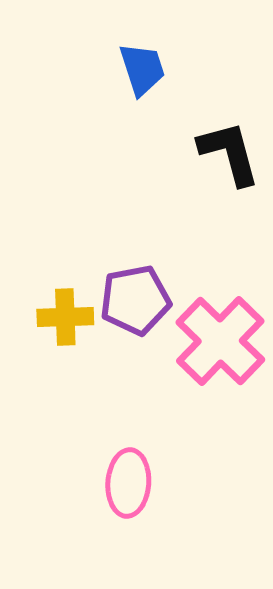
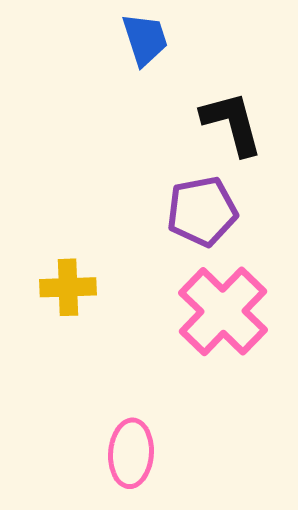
purple pentagon: (135, 300) -> (202, 211), moved

